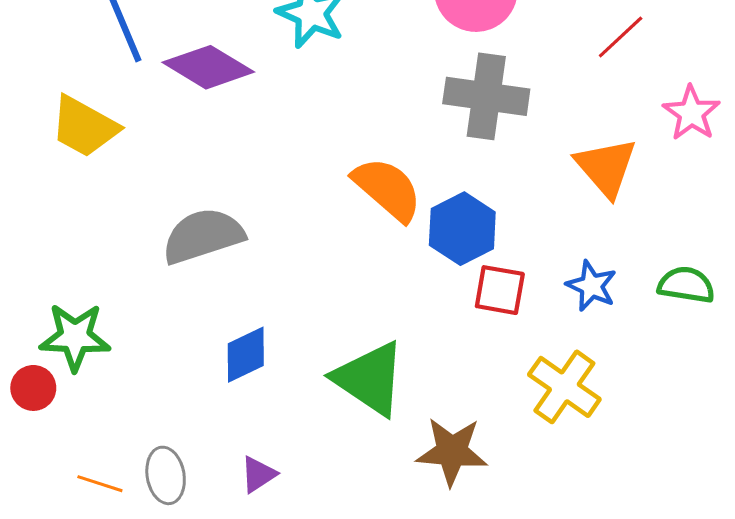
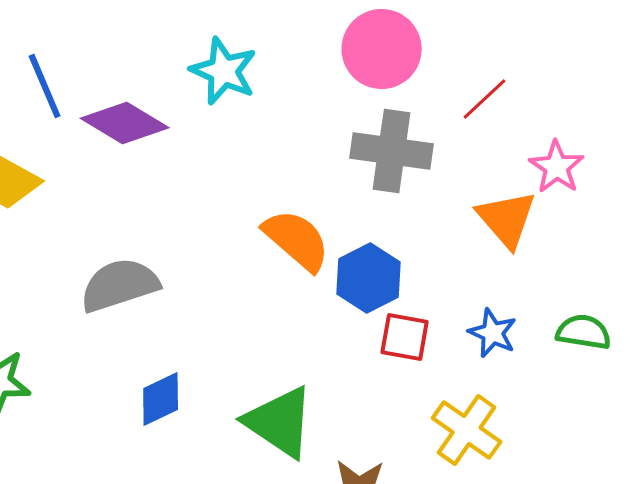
red line: (621, 37) -> (485, 99), moved
pink star: (691, 113) -> (557, 167), moved

